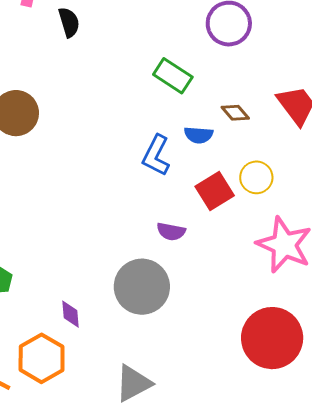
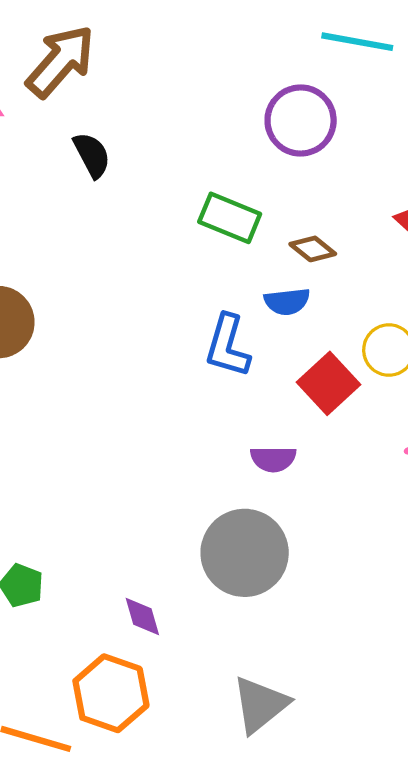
black semicircle: (69, 22) -> (92, 155), moved
brown diamond: (235, 113) -> (313, 249), moved

